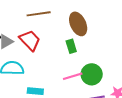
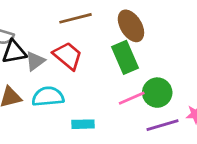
green rectangle: (71, 46) -> (125, 57), size x1.6

